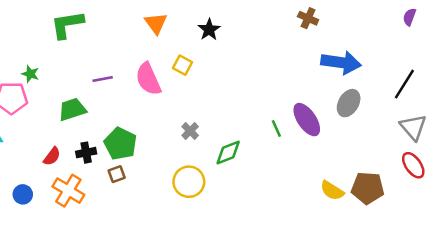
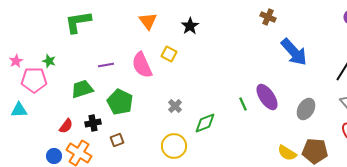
blue arrow: (341, 63) -> (294, 52), turned 40
gray ellipse: (349, 103) -> (306, 109), moved
green pentagon: (120, 144) -> (120, 102), moved
blue circle: (23, 194) -> (54, 156), moved

